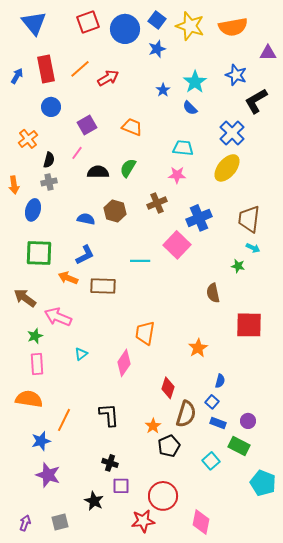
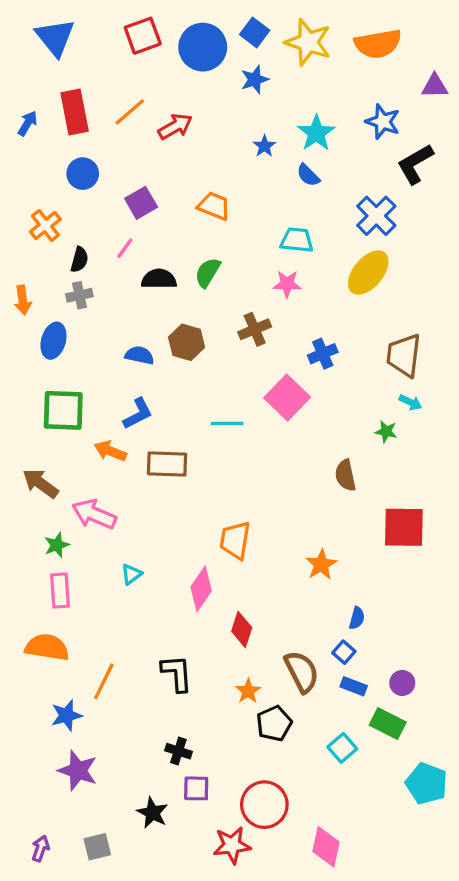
blue cross: (199, 218) -> (323, 354), size x0.7
red diamond: (168, 388) -> (242, 629), moved
brown semicircle: (186, 414) -> (302, 672), turned -44

